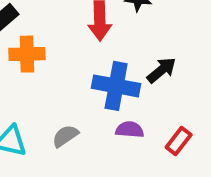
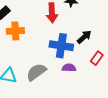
gray semicircle: (65, 136) -> (36, 72), size x1.5
red rectangle: (179, 141) -> (97, 58), moved

